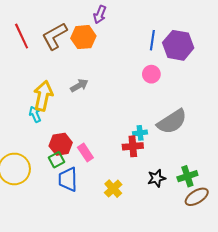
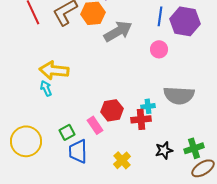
gray arrow: (79, 86) -> (118, 31), moved, size x1.6
yellow arrow: (43, 96) -> (54, 70), turned -96
gray semicircle: (172, 122) -> (179, 95), turned 36
red hexagon: (61, 144) -> (112, 110), moved

